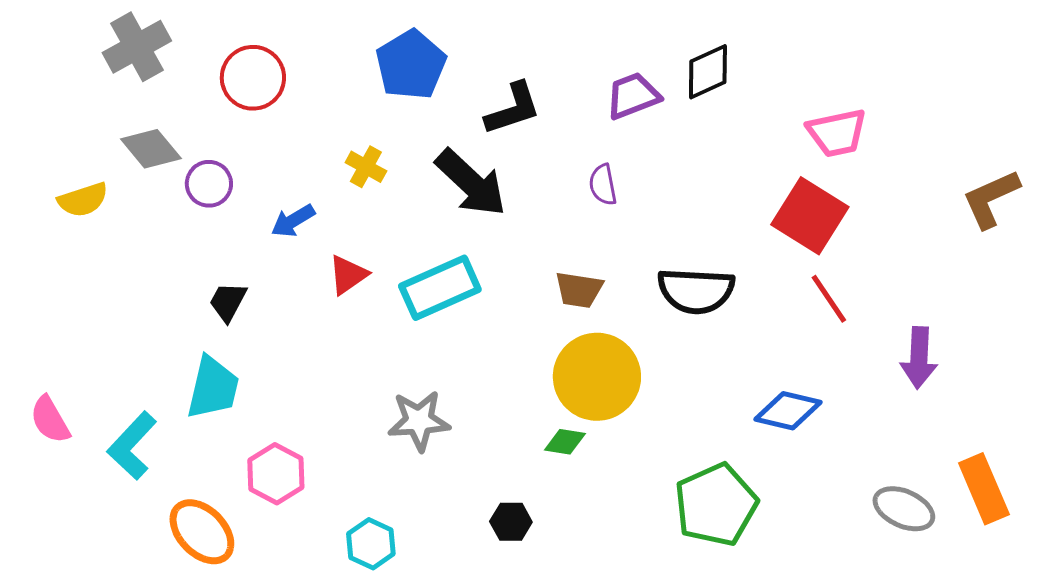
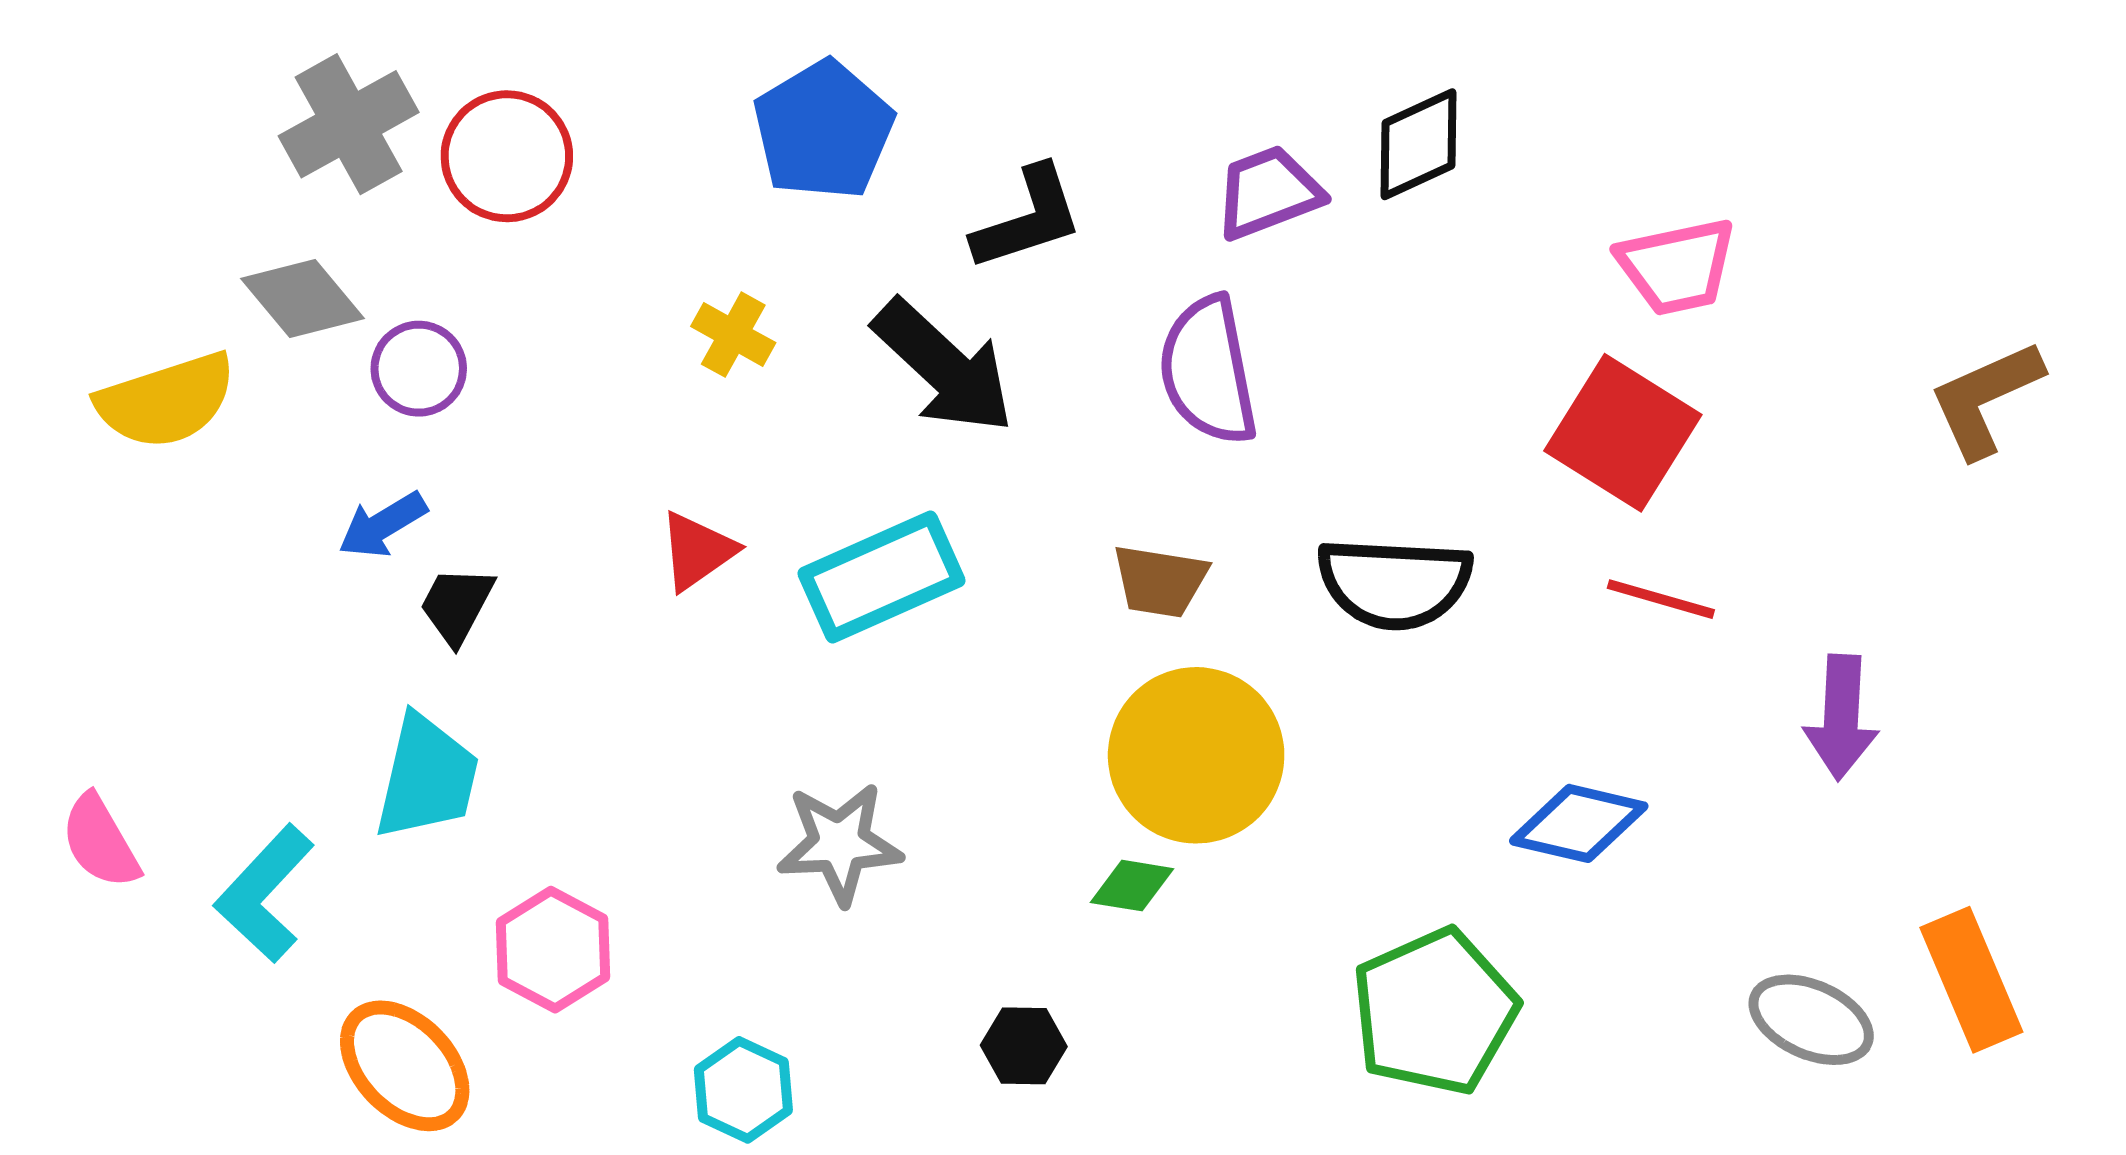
gray cross: (137, 47) -> (349, 124), moved
purple semicircle: (603, 185) -> (1208, 371), size x1.8
yellow semicircle: (83, 200) -> (166, 401), size x1.4
blue arrow: (293, 221) -> (383, 525), moved
red line: (829, 299) -> (1661, 599), turned -40

